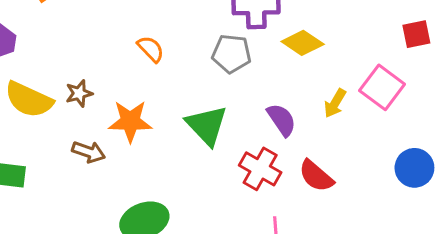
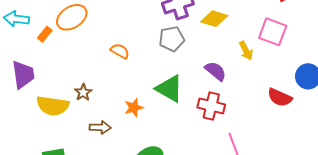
yellow arrow: (335, 103) -> (246, 51), turned -42
orange star: (130, 121) -> (134, 108), moved, size x0.7
red semicircle: (316, 176) -> (280, 97), moved

